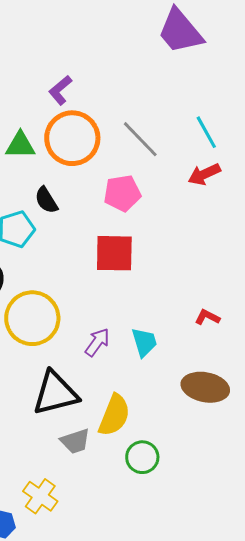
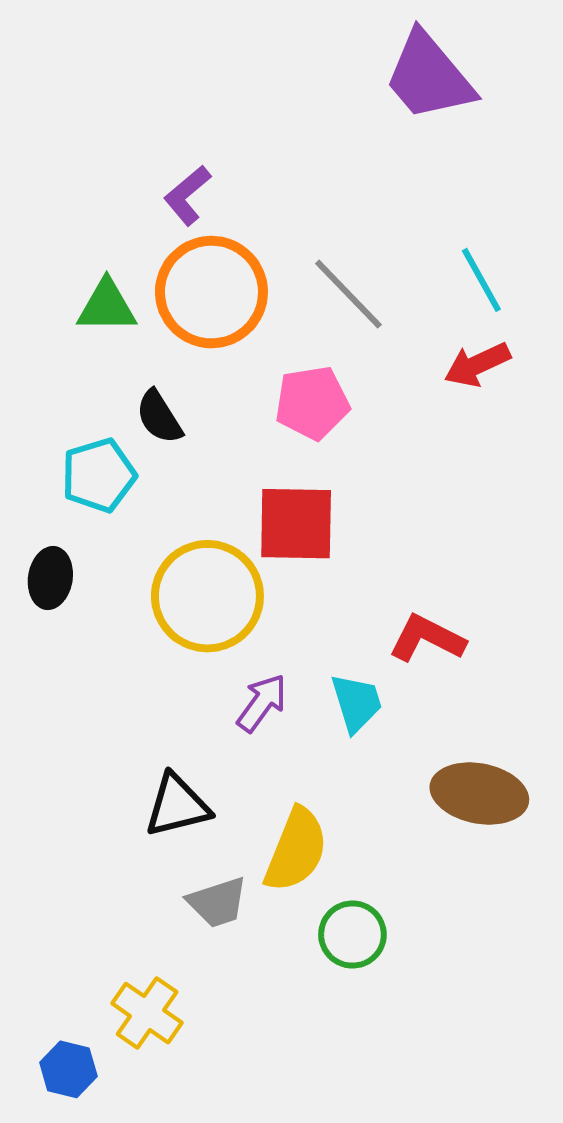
red L-shape: (207, 317) -> (427, 638), moved, size x1.5
yellow circle: (32, 318) -> (207, 596), moved
black triangle: (55, 393) -> (177, 806), size x0.7

